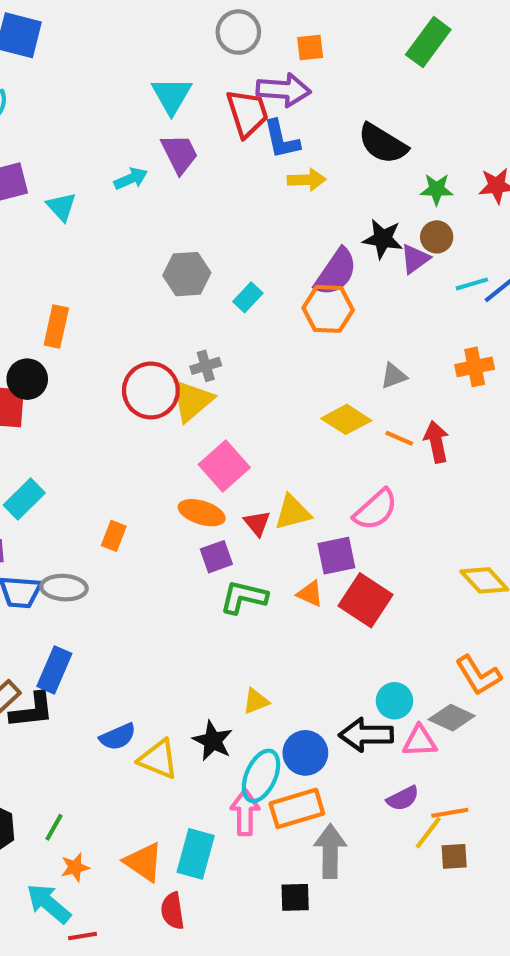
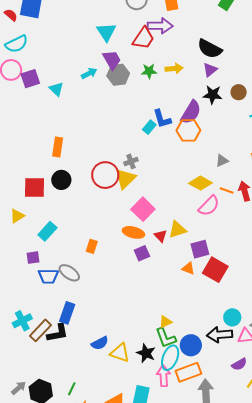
red trapezoid: (247, 113) -> (143, 38), turned 55
blue L-shape: (281, 139) -> (162, 119), moved
green star: (437, 189) -> (149, 71), moved
purple triangle: (415, 259) -> (210, 70), moved
gray hexagon: (187, 274) -> (118, 75), moved
black circle: (27, 379) -> (61, 180), moved
pink semicircle: (376, 510) -> (209, 206), moved
gray ellipse: (64, 588) -> (69, 273), turned 35
green L-shape: (244, 597) -> (166, 338), moved, turned -120
black star: (213, 741) -> (146, 353), moved

